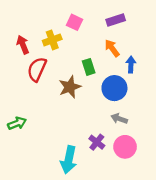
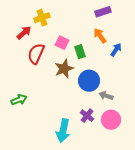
pink square: (74, 22) -> (62, 43), moved
yellow cross: (52, 40) -> (42, 18), moved
red arrow: (23, 45) -> (24, 33), turned 70
blue arrow: (131, 65) -> (116, 50), turned 32
blue circle: (114, 88) -> (89, 81), moved

